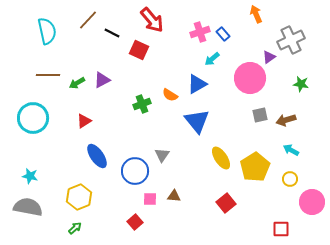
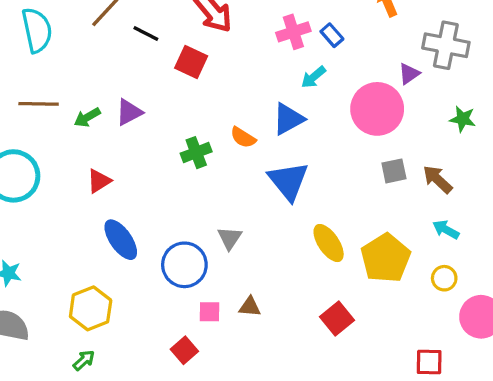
gray cross: (291, 40) -> (446, 45), turned 36
brown arrow: (286, 120) -> (437, 179), turned 60

